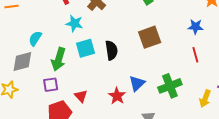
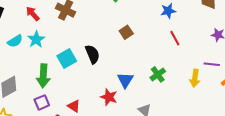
cyan star: (74, 23) -> (36, 39), moved, turned -30
brown square: (150, 37) -> (126, 32), size x0.6
cyan semicircle: (35, 38) -> (15, 41), moved, turned -140
green cross: (170, 86) -> (158, 74), size x0.7

